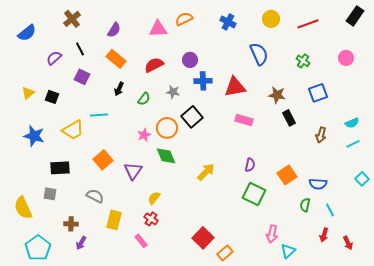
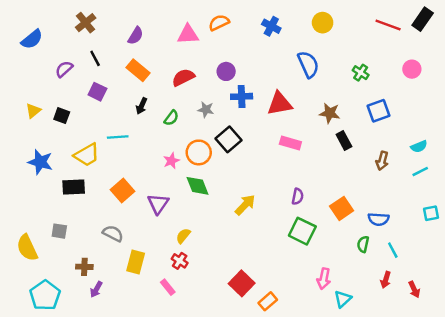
red line: (308, 24) -> (388, 25), moved, turned 40
black rectangle: (60, 168) -> (74, 187), moved
cyan square: (362, 179) -> (431, 213), turned 32

